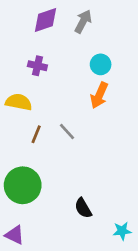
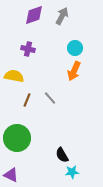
cyan star: (122, 231) -> (72, 172), moved

